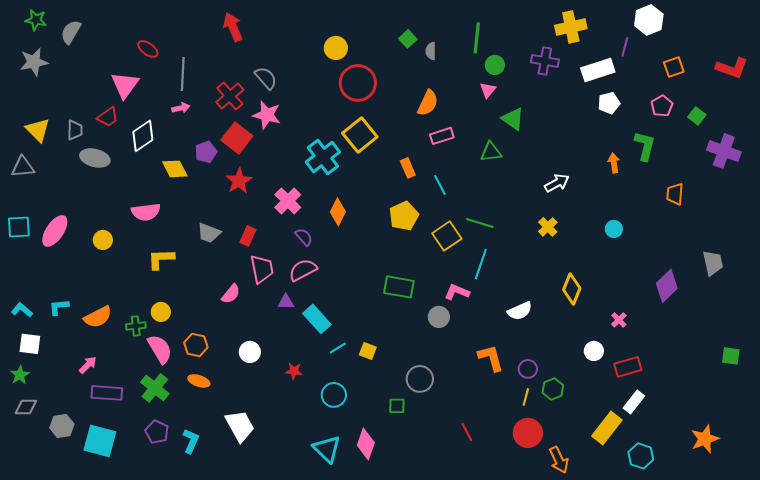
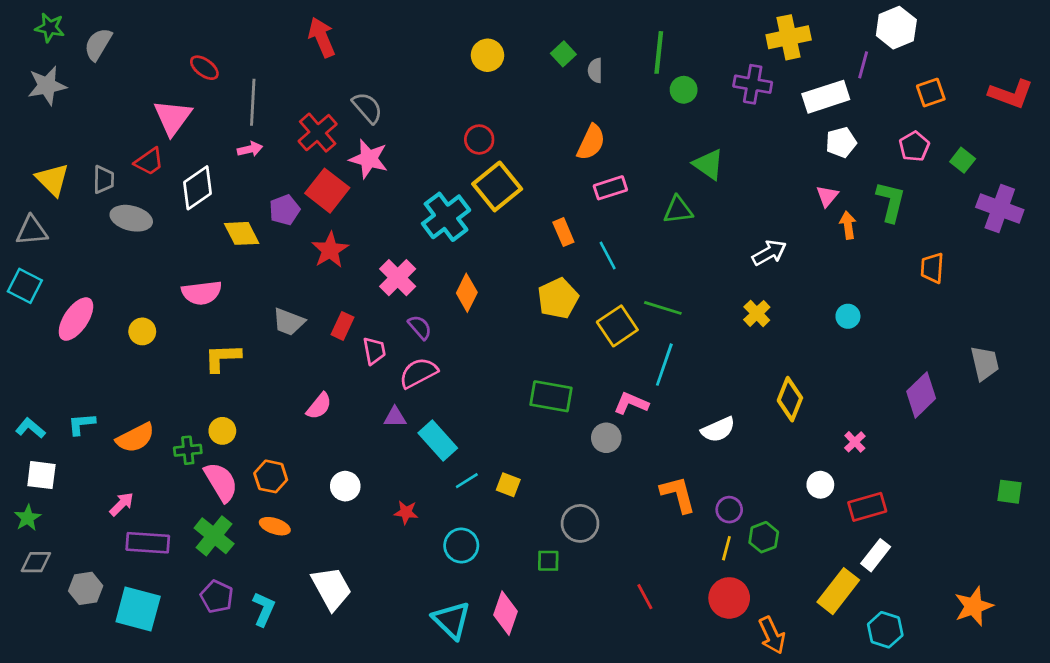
yellow circle: (336, 48) -> (487, 55), moved
red circle: (358, 83) -> (479, 139), moved, size x0.6
pink triangle: (488, 90) -> (827, 196), moved
cyan square: (19, 227) -> (25, 286), moved, turned 30
pink trapezoid: (262, 269) -> (374, 351), moved, size x0.7

